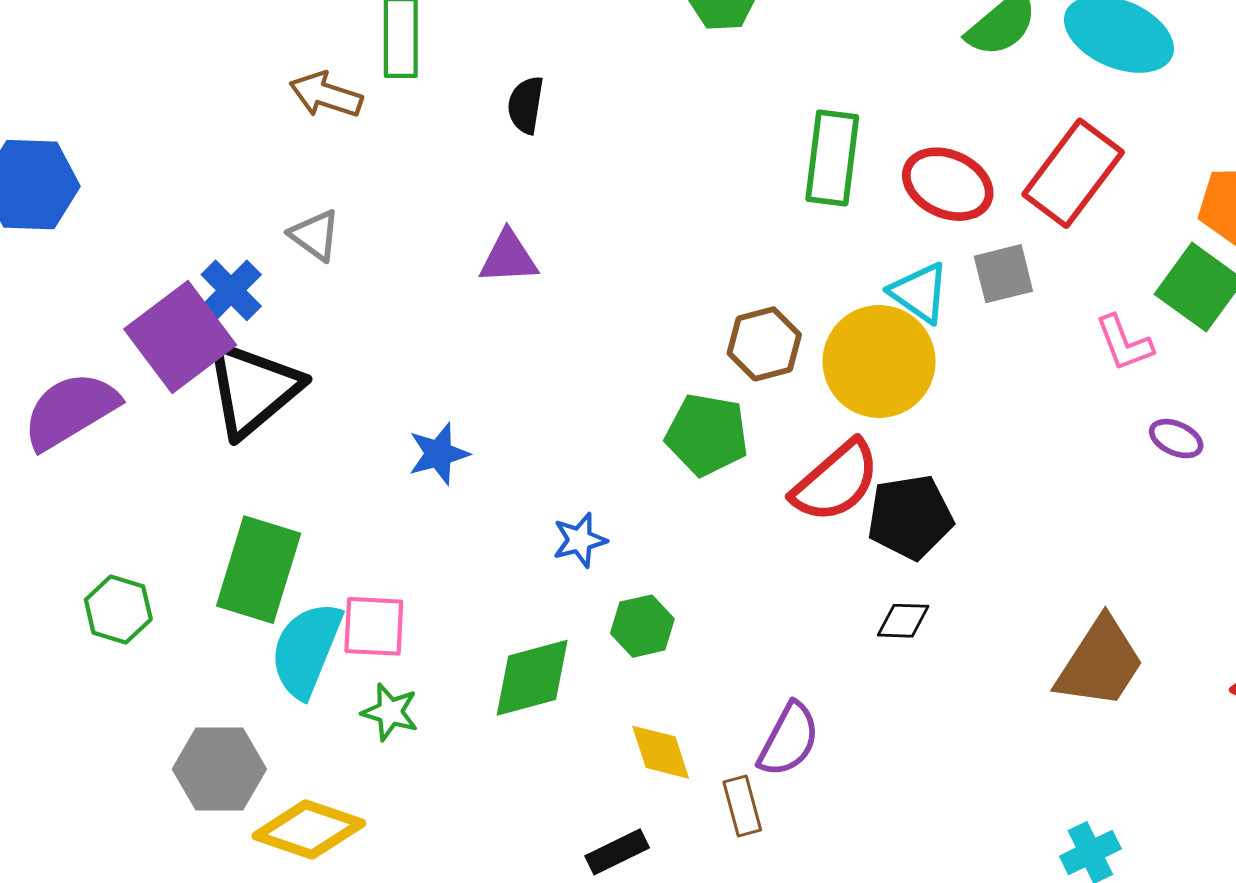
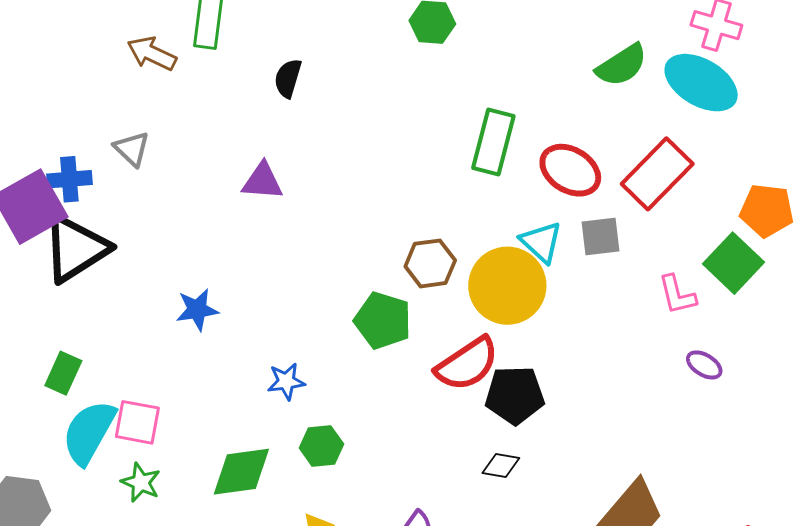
blue cross: (231, 290) -> (69, 179), turned 33
green rectangle: (259, 570) -> (63, 373), size x0.6

